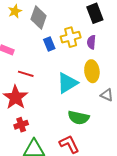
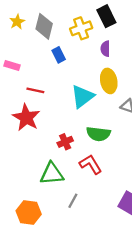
yellow cross: (71, 37) -> (81, 28), moved
red cross: (21, 125) -> (65, 142), moved

